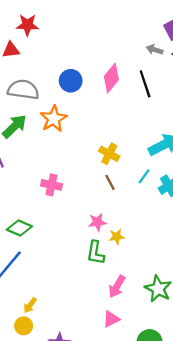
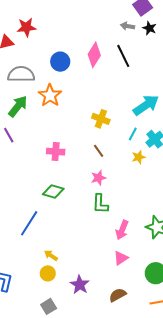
red star: (27, 25) -> (26, 27), moved
brown line: (110, 182) -> (99, 151), moved
green diamond: (19, 228) -> (53, 192), moved
yellow star: (117, 237) -> (139, 157), moved
yellow arrow: (30, 305) -> (51, 255), turned 96

